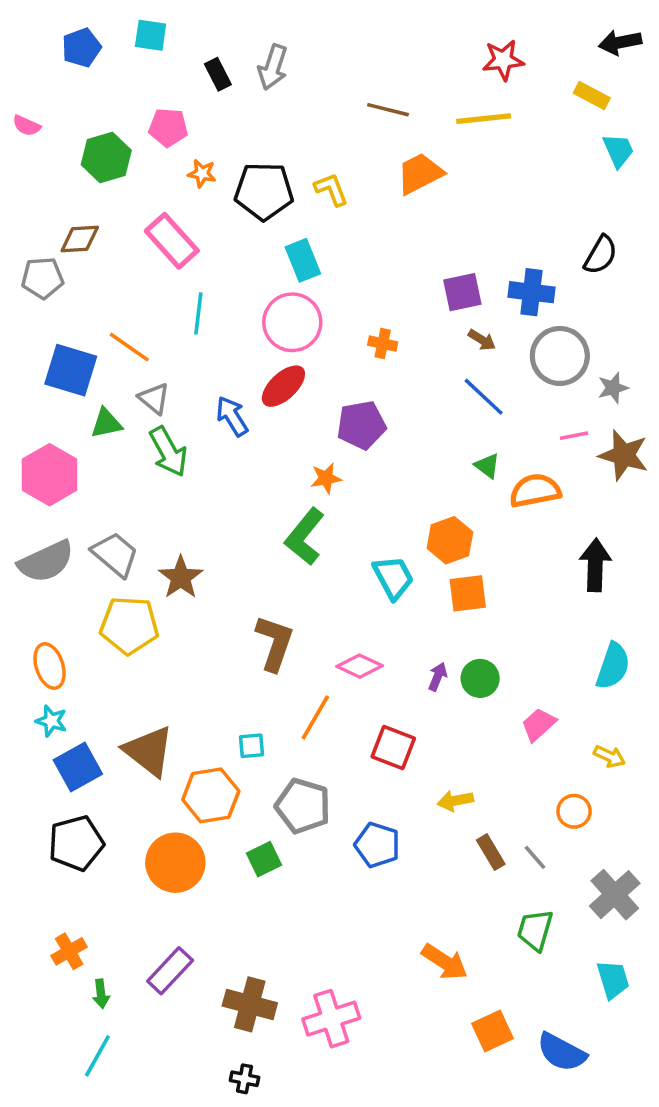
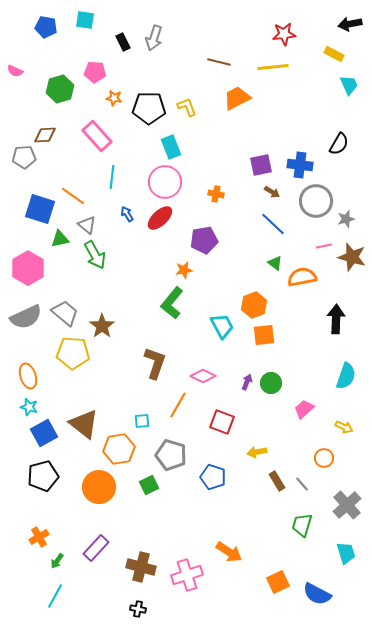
blue pentagon: (81, 48) -> (46, 27), turned 30
blue arrow: (232, 416) -> (127, 214), moved, size x0.7
orange arrow: (445, 962) -> (229, 552), moved
green arrow: (101, 994) -> (57, 561), turned 42

